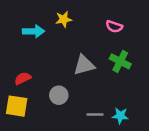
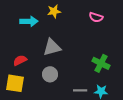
green cross: (120, 61) -> (101, 63), moved
gray triangle: (84, 65) -> (52, 47), moved

